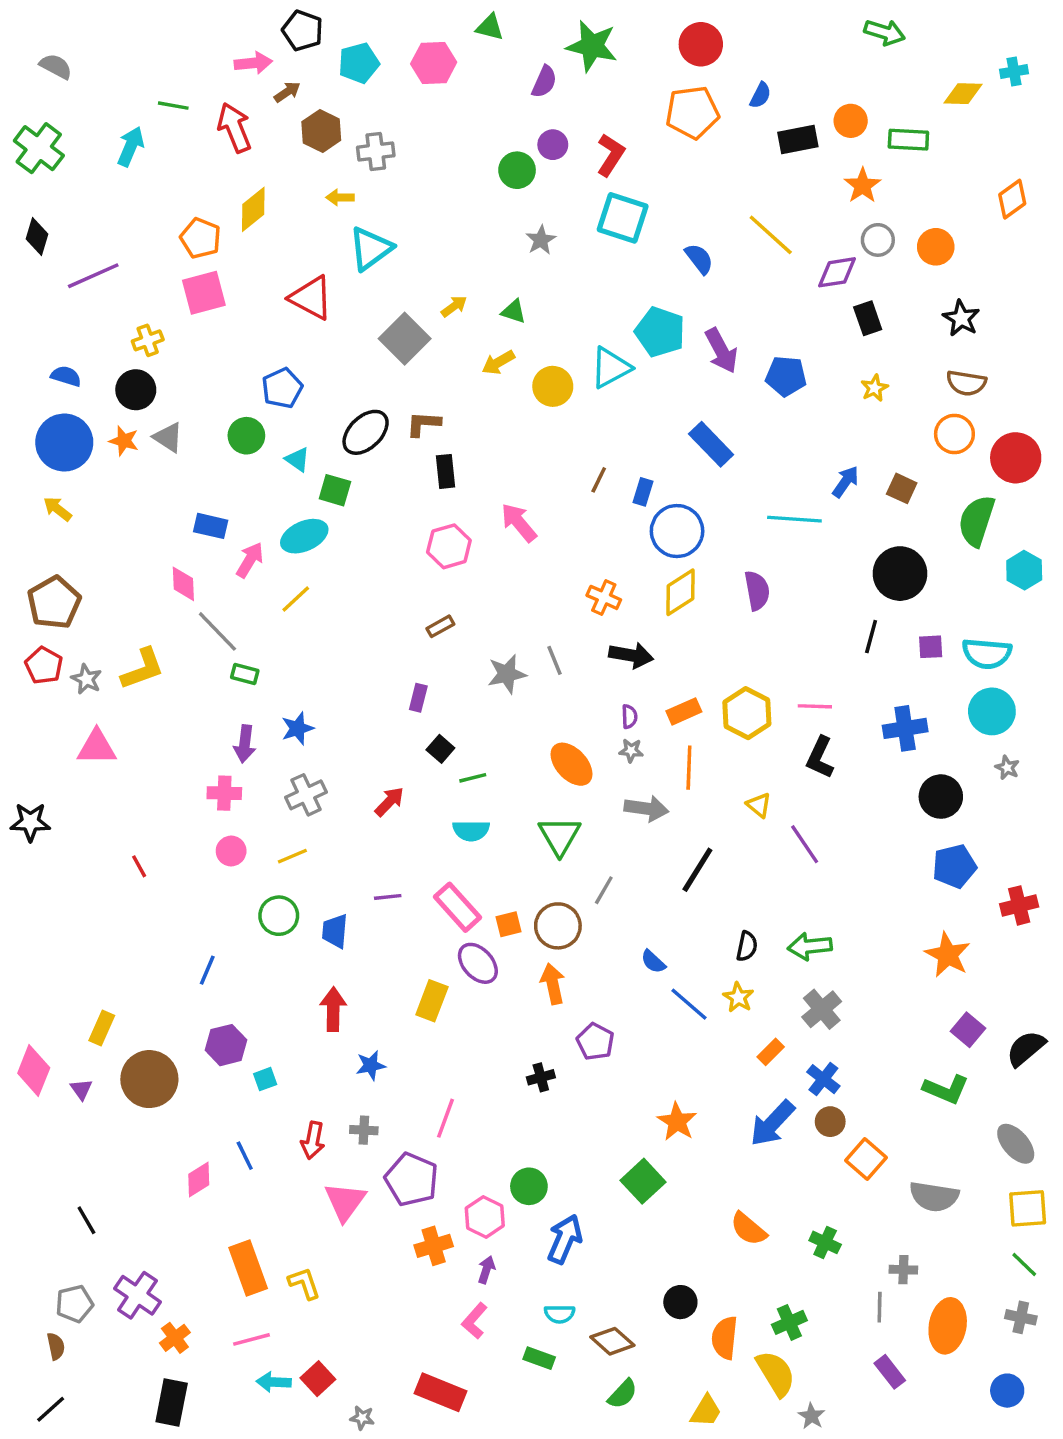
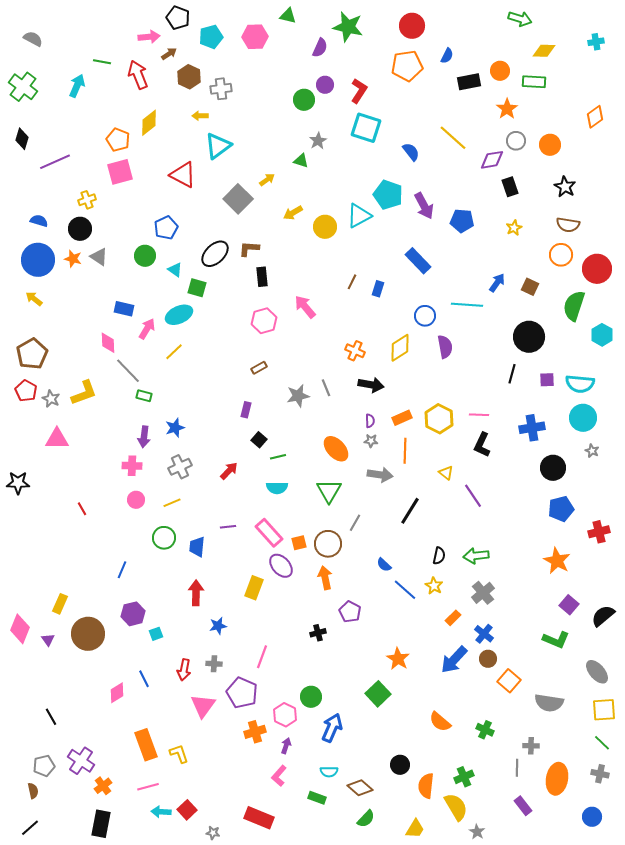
yellow diamond: (963, 94) -> (544, 51), moved
green triangle: (514, 311) -> (301, 161), moved
blue circle: (677, 531) -> (425, 316), moved, size x0.7

